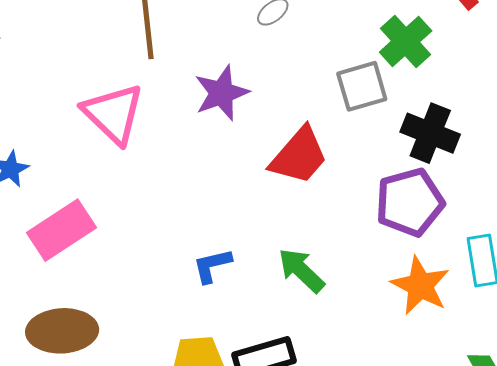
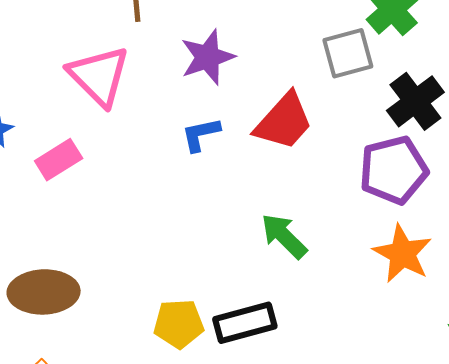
black cross: (430, 133) -> (415, 101), turned 30
pink rectangle: (61, 230) -> (59, 160), moved, size x0.7
blue L-shape: (212, 266) -> (201, 134), moved

